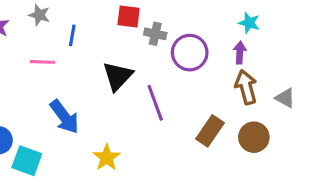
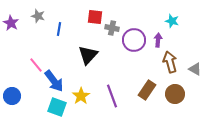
purple arrow: (240, 53) -> (158, 40), moved
pink line: (42, 62) -> (36, 65), moved, turned 49
purple line: (155, 103) -> (112, 96), moved
yellow star: (107, 158) -> (81, 96), moved
cyan square: (27, 161) -> (57, 107), moved

